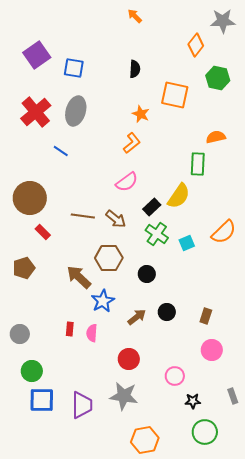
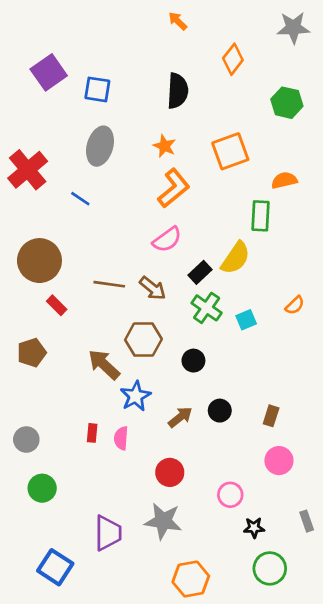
orange diamond: (196, 45) -> (233, 59), moved
black semicircle: (135, 69) -> (178, 91), size x1.5
orange square: (175, 95) -> (230, 151), moved, turned -32
red cross: (36, 112) -> (28, 170), moved
orange star: (141, 114) -> (164, 146), moved
orange L-shape: (132, 143) -> (174, 188), size x1.4
orange semicircle: (224, 232) -> (295, 305), size x0.6
blue square: (42, 400) -> (55, 567), moved, turned 32

